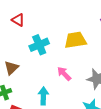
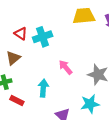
red triangle: (18, 20) -> (21, 34), moved
yellow trapezoid: (75, 40) -> (84, 16), moved

